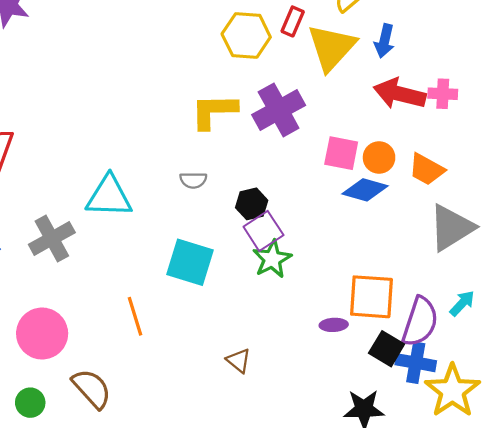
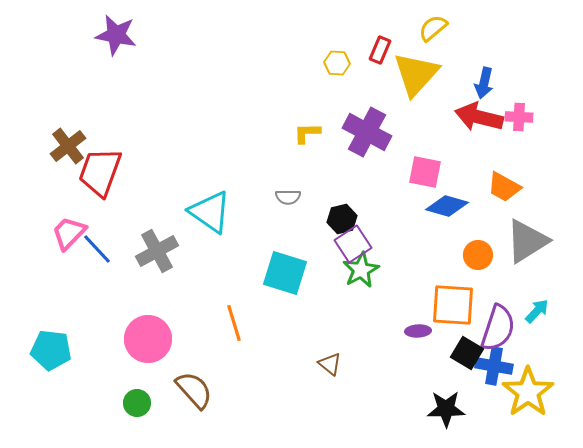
yellow hexagon: (246, 35) -> (337, 63), size x0.6
blue arrow: (384, 41) -> (484, 83), moved
purple cross: (279, 110) -> (367, 132), turned -33
yellow L-shape: (214, 111) -> (307, 133), size x0.6
orange circle: (379, 157) -> (478, 255), moved
cyan triangle: (109, 196) -> (210, 212), turned 33

